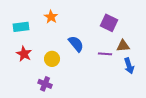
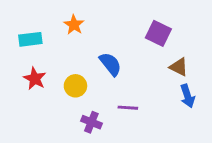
brown triangle: (123, 46) -> (179, 67), turned 32
purple line: (105, 54) -> (128, 108), moved
purple cross: (45, 84) -> (91, 122), moved

